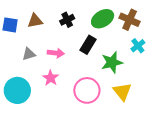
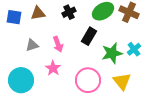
cyan cross: (138, 46) -> (134, 49), moved
pink arrow: (56, 53) -> (58, 44), turned 63

